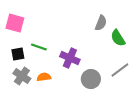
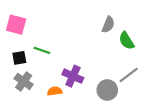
purple cross: (70, 58) -> (73, 76), moved
orange semicircle: (44, 77) -> (55, 91), moved
gray circle: (91, 79) -> (107, 90), moved

